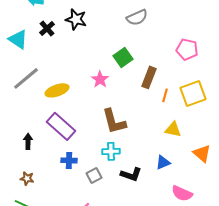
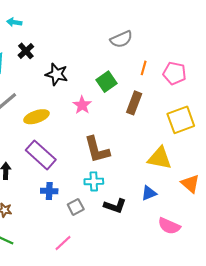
black star: (76, 19) -> (57, 74), moved
orange line: (165, 95) -> (144, 68), moved
yellow triangle: (173, 129) -> (160, 158), size x1.4

